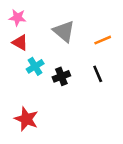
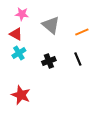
pink star: (18, 18) -> (22, 14), moved
cyan cross: (35, 66) -> (19, 53), moved

